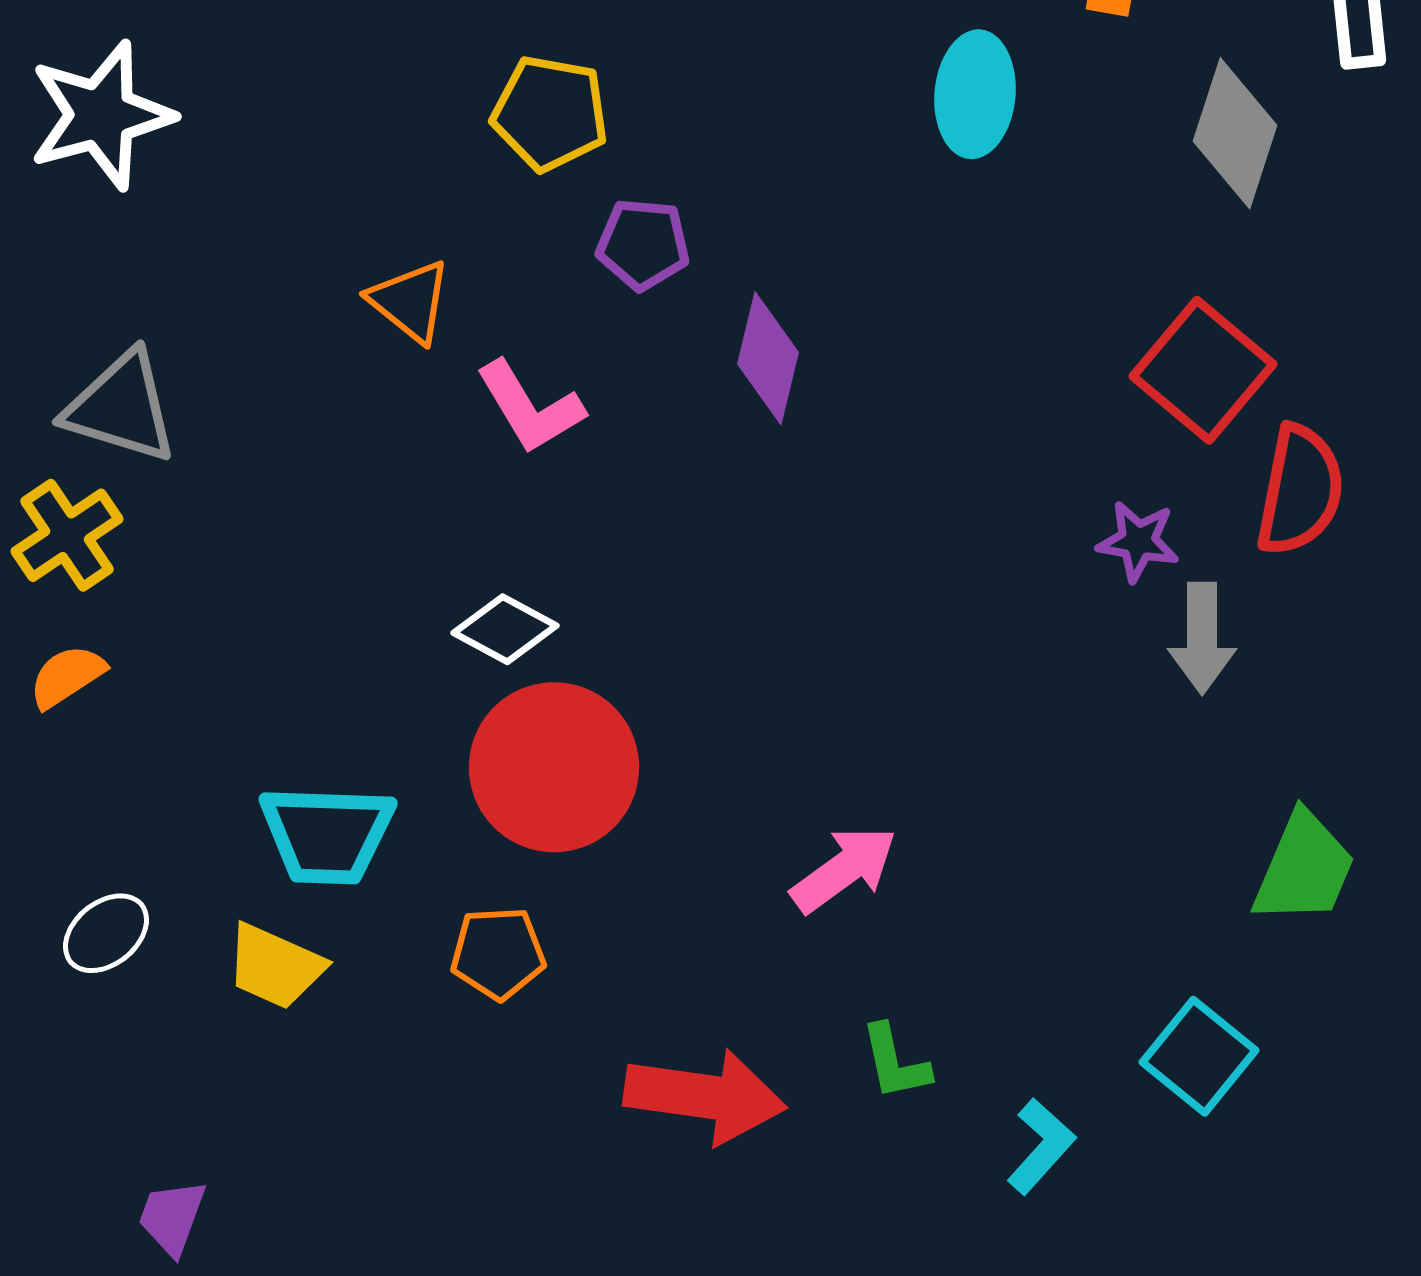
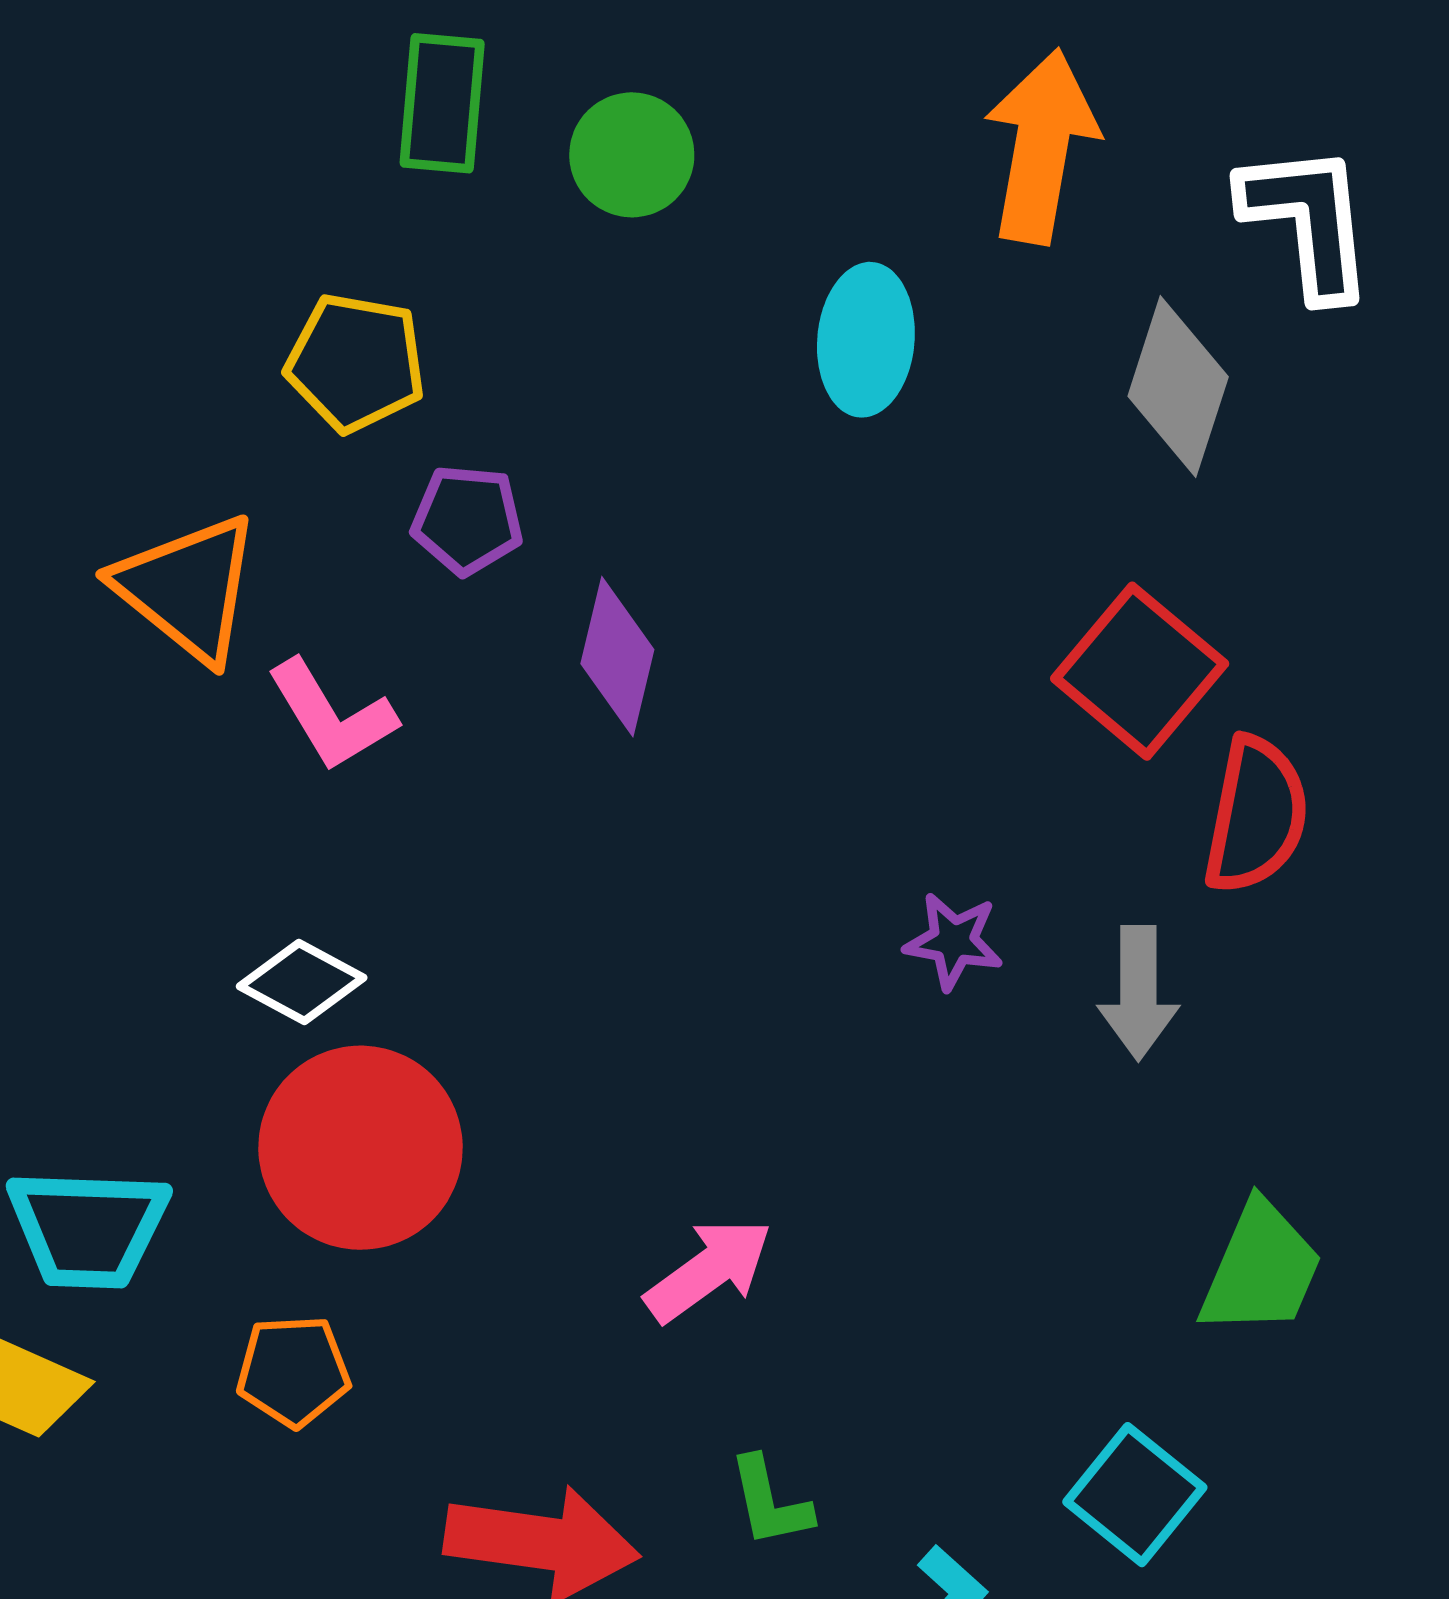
orange triangle: (410, 301) -> (188, 588), size x1.5
purple star: (1138, 541) -> (954, 941), moved

